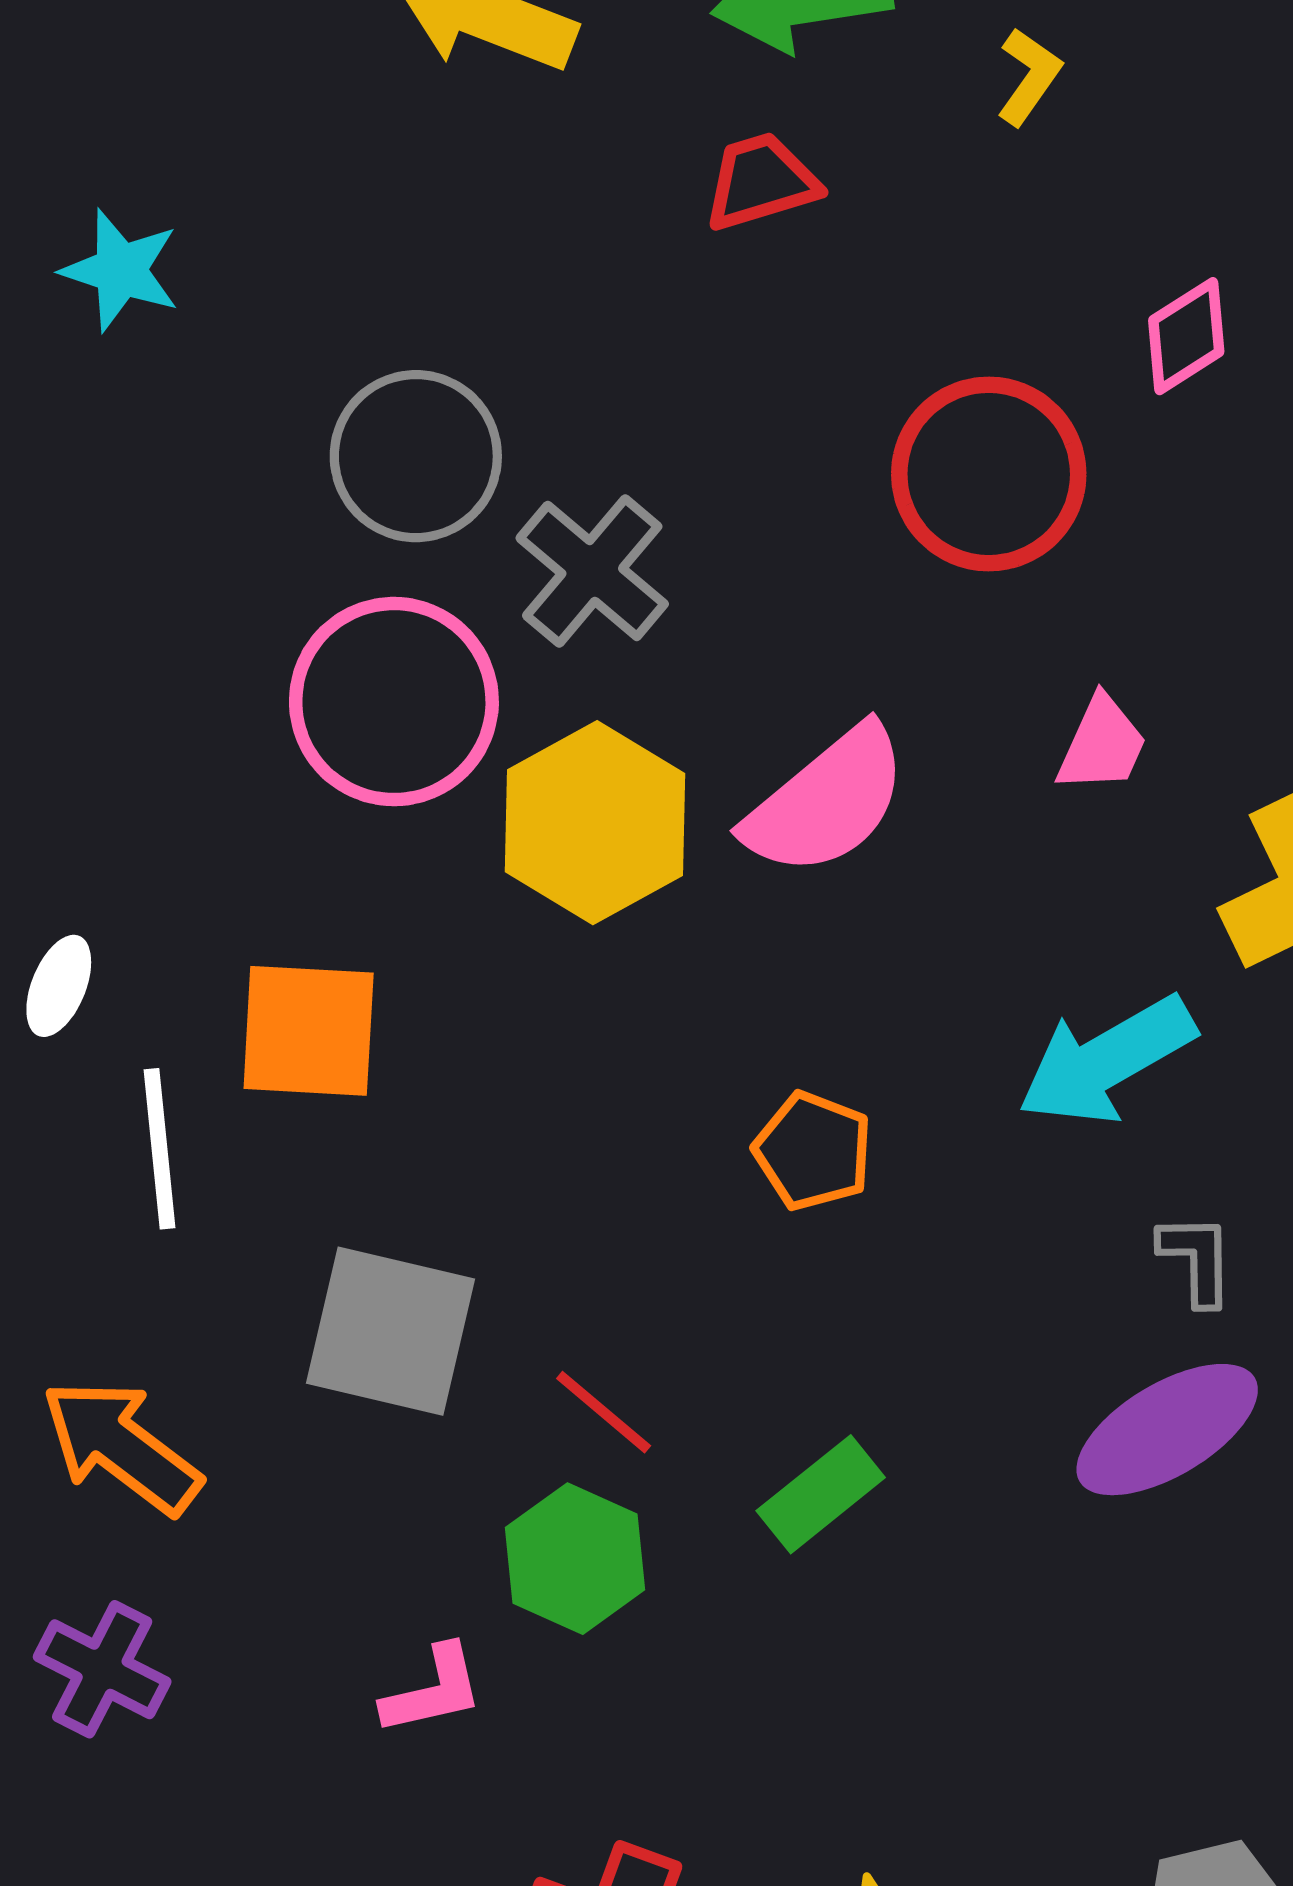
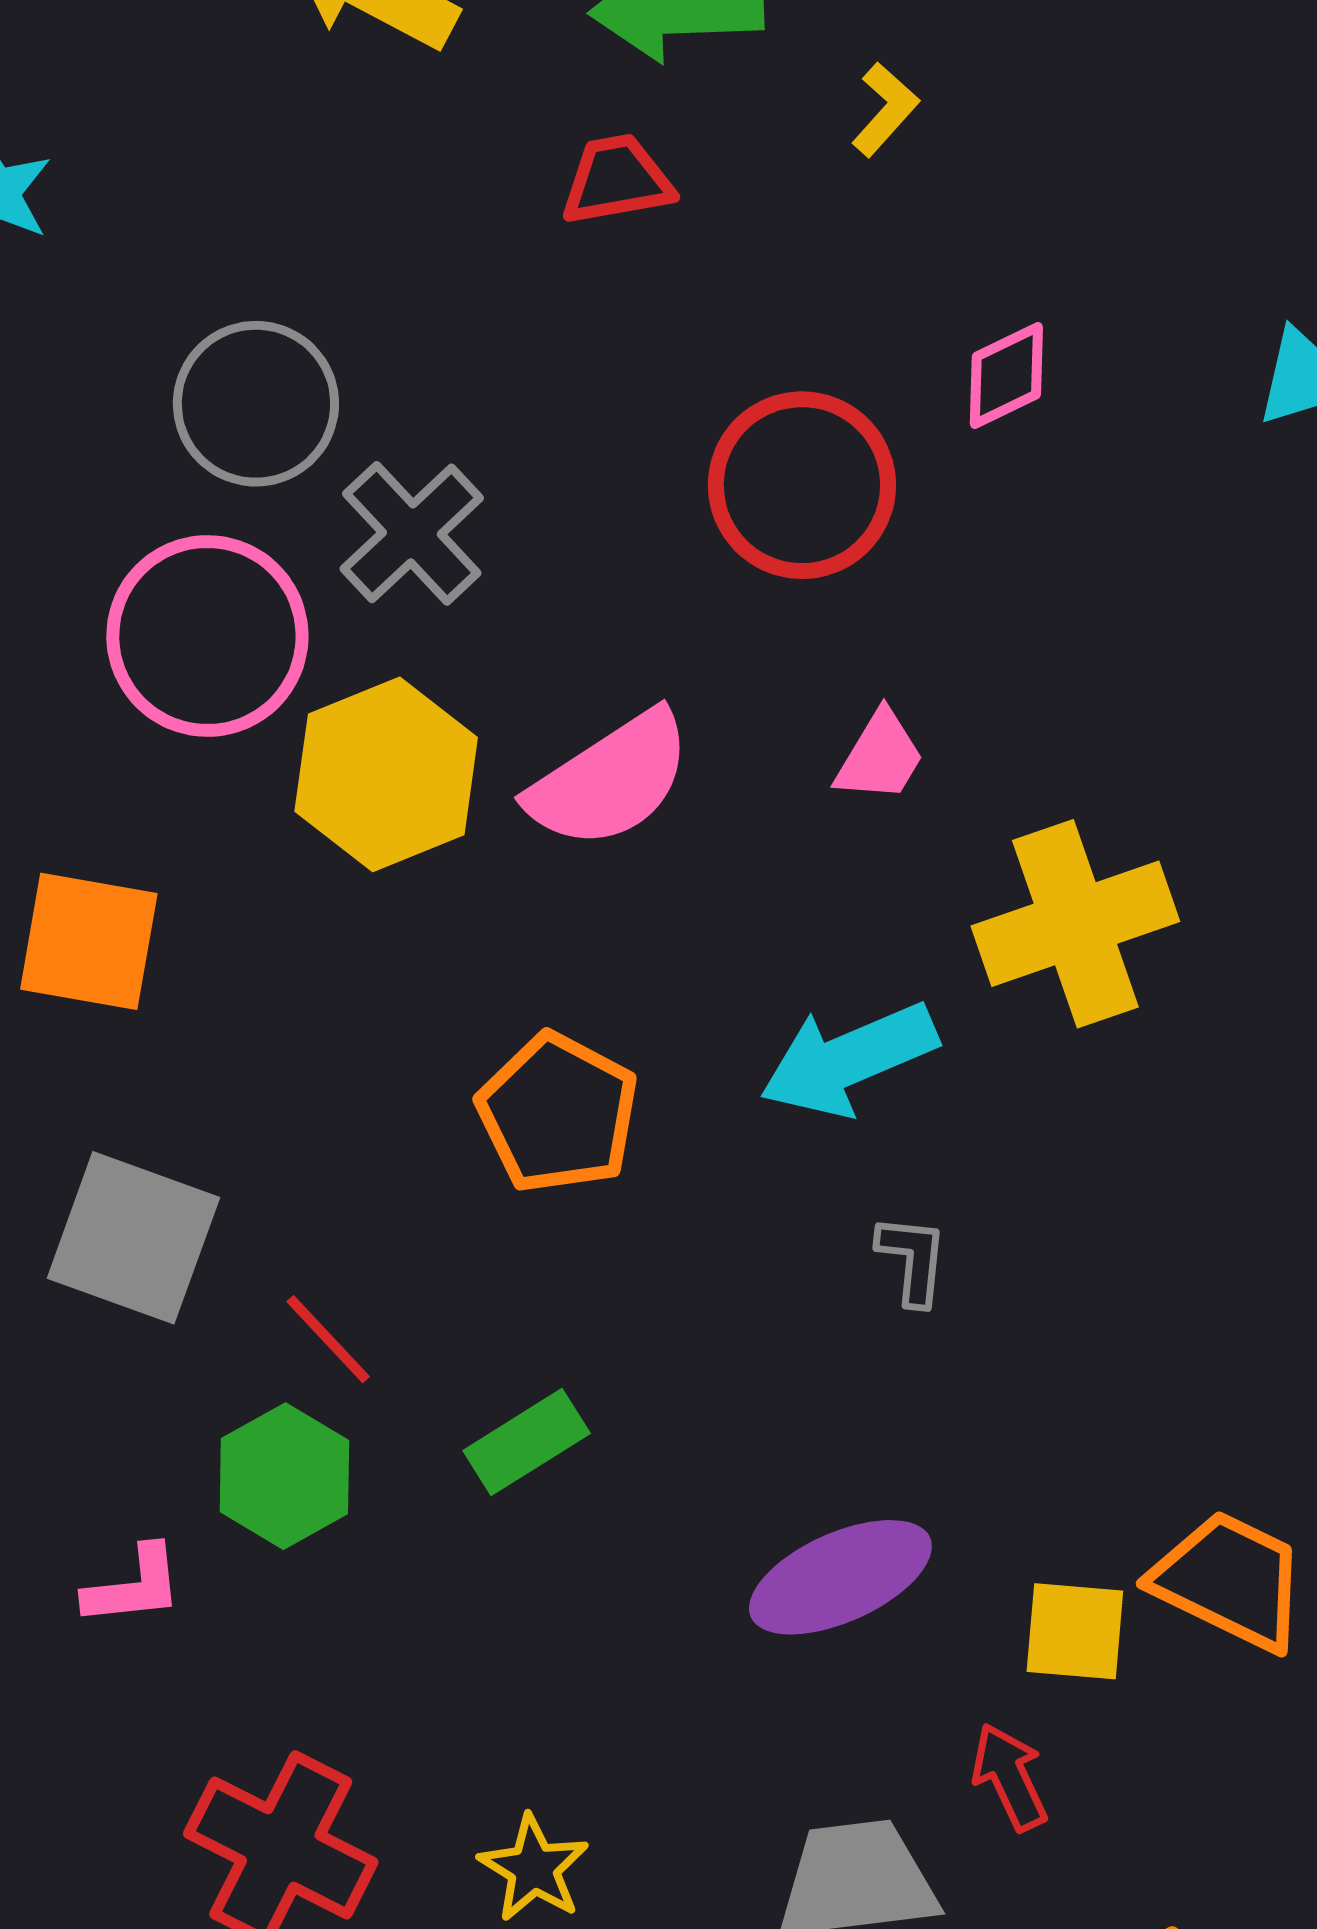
orange pentagon: (813, 1151) -> (558, 1113), size x1.4
purple ellipse: (1167, 1430) -> (840, 1577), moved

